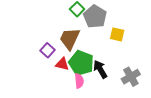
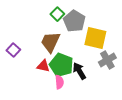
yellow square: (117, 34) -> (95, 38), size x1.6
purple square: (47, 50) -> (13, 50), moved
gray cross: (131, 77) -> (107, 60), moved

